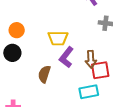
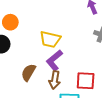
brown arrow: (91, 59) -> (55, 80), moved

